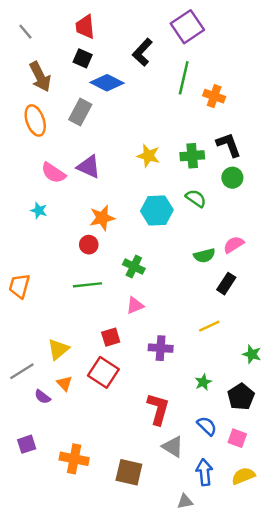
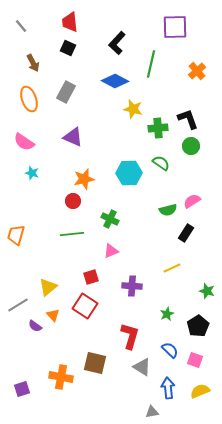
purple square: (187, 27) -> (175, 27), moved, turned 32
brown arrow: (40, 77) -> (33, 63), size x0.7
blue diamond: (107, 83) -> (115, 81), moved
orange cross: (214, 96) -> (197, 71), moved, turned 30
yellow star: (148, 156) -> (133, 109), moved
pink semicircle: (53, 173) -> (24, 142), moved
purple square: (27, 444) -> (22, 389), moved
brown square: (129, 472) -> (95, 363), moved

